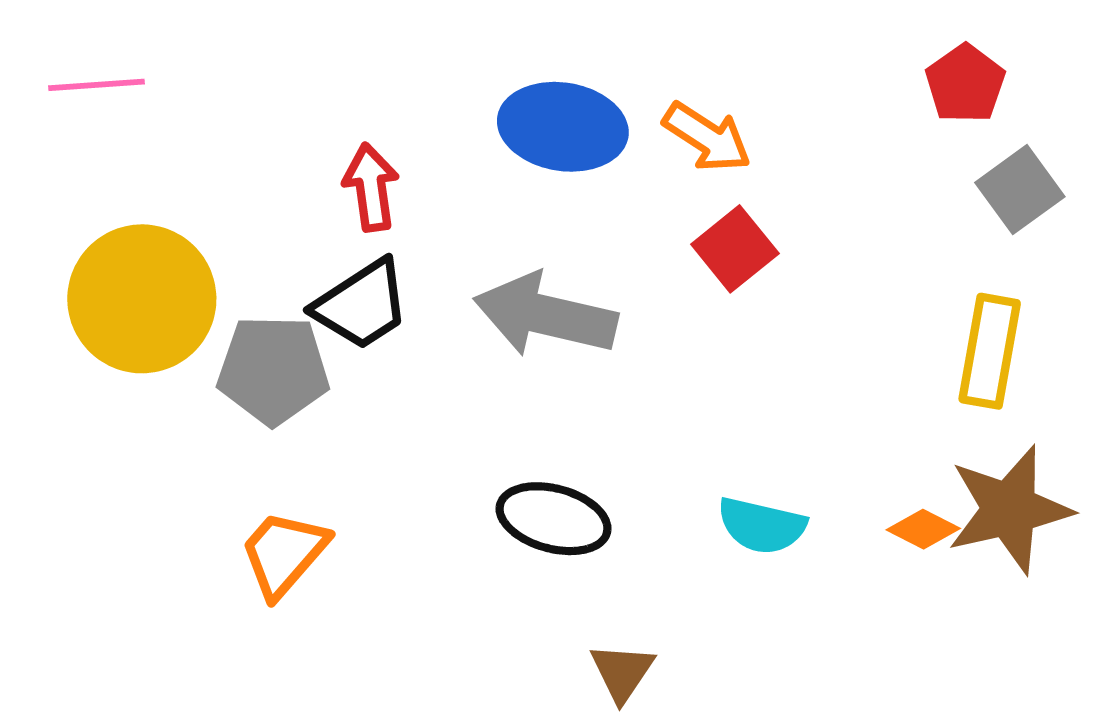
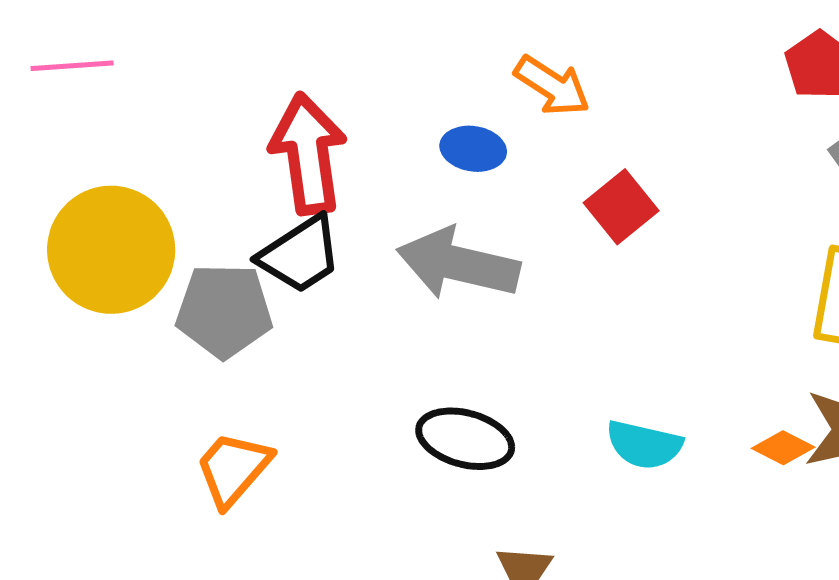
blue ellipse: (563, 127) -> (473, 149), moved, size x0.6
orange arrow: (707, 137) -> (552, 86), moved
red arrow: (371, 187) -> (308, 154), size x1.6

